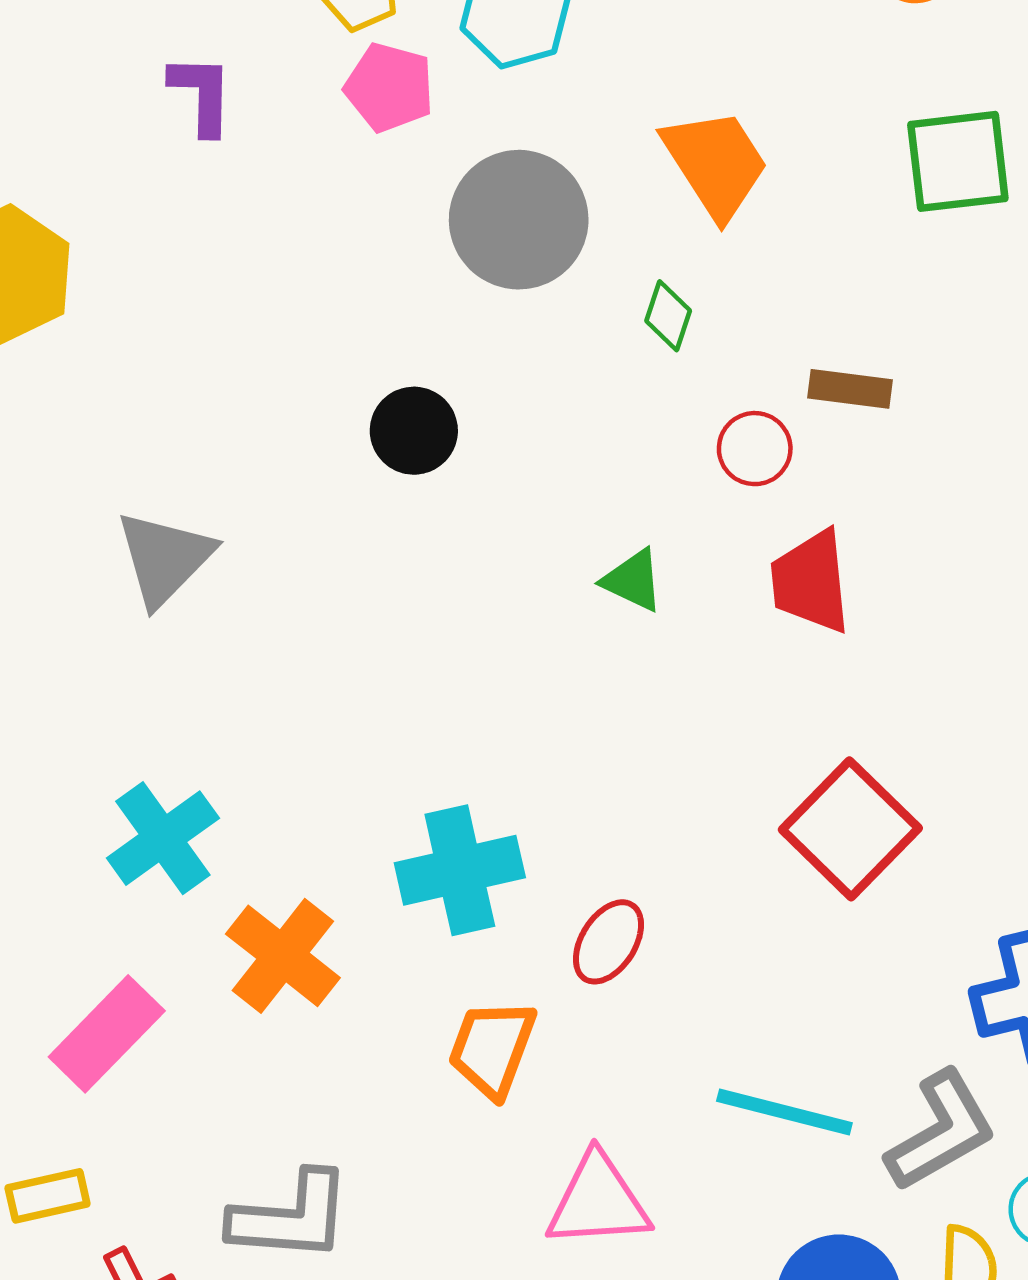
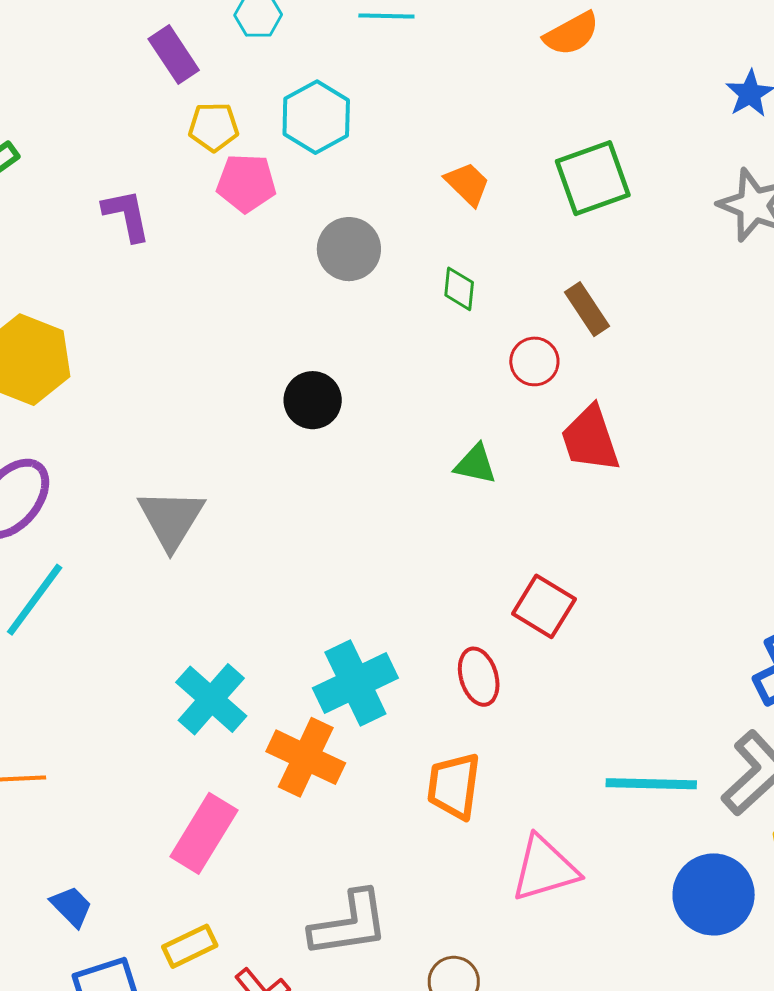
green square: (958, 161) -> (593, 178), moved
orange trapezoid: (716, 163) -> (467, 184), size x0.6
gray circle: (519, 220) -> (349, 249), size x0.7
brown rectangle: (850, 389) -> (587, 309), turned 62
red square: (850, 829) -> (544, 606), moved, size x0.7
cyan cross: (460, 870) -> (355, 683), moved
red ellipse: (608, 942) -> (479, 677), moved, turned -36

